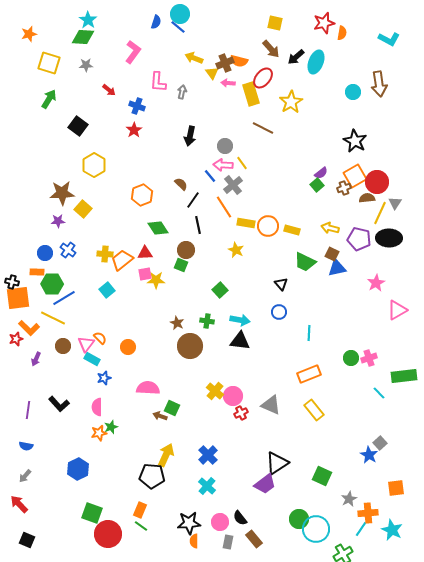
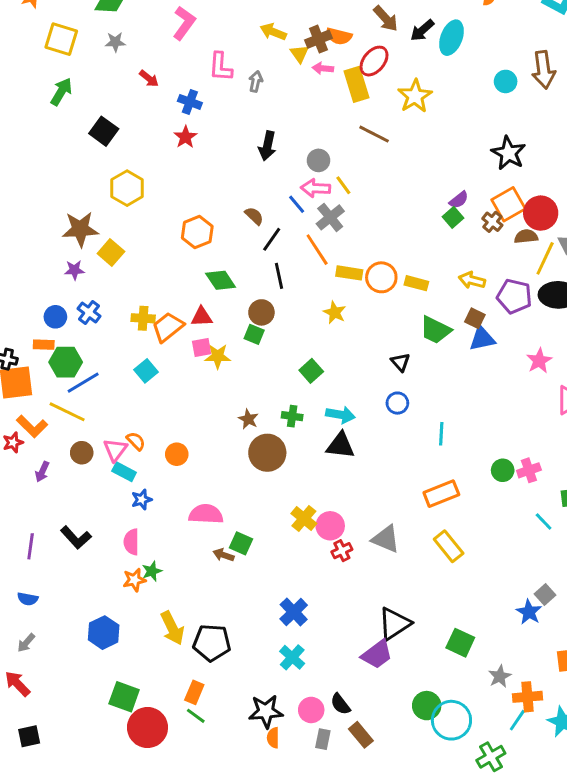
brown cross: (344, 188) -> (492, 222), turned -32
yellow arrow: (166, 455) -> (172, 628), moved, turned 130
black square: (27, 540) -> (29, 736), turned -35

